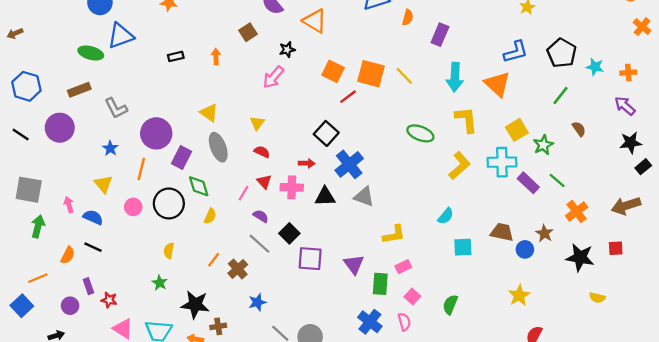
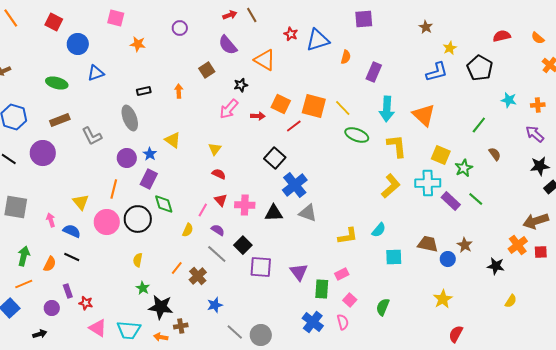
blue triangle: (121, 36) -> (96, 73), size x0.7
blue L-shape: (516, 52) -> (437, 72), moved
green ellipse: (91, 53) -> (57, 83), moved
black pentagon: (562, 53) -> (480, 68), moved
yellow square: (517, 130) -> (441, 155), turned -36
purple circle: (156, 133) -> (127, 158), size x0.7
green ellipse: (420, 133) -> (357, 135), moved
gray ellipse: (218, 147) -> (130, 118), moved
blue star: (110, 148) -> (150, 154), moved
red arrow: (307, 163) -> (258, 116), moved
pink circle: (133, 207) -> (107, 222), size x1.6
orange cross: (577, 212) -> (518, 245), moved
yellow semicircle: (210, 216) -> (188, 230), moved
green arrow: (38, 226) -> (24, 256), moved
yellow L-shape: (394, 234) -> (348, 236), moved
red square: (616, 248) -> (541, 252), moved
black star: (580, 257) -> (496, 266), size x0.7
green star: (160, 283) -> (143, 288), moved
yellow semicircle: (597, 298) -> (511, 301), turned -72

